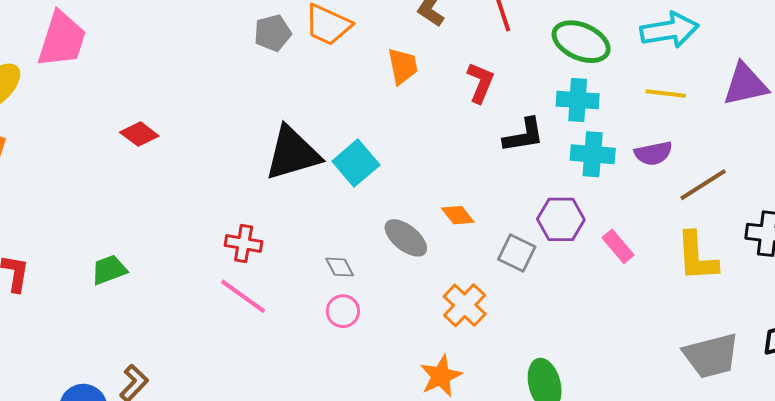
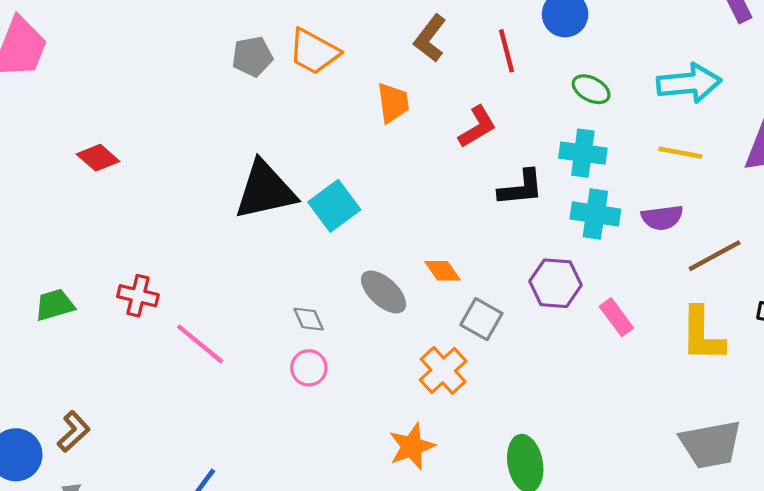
green ellipse: (581, 42) -> (591, 89), size x0.6
red L-shape: (480, 83) -> (477, 127), turned 33
red cross: (244, 243) -> (138, 296), moved
gray square: (517, 253) -> (481, 319), moved

